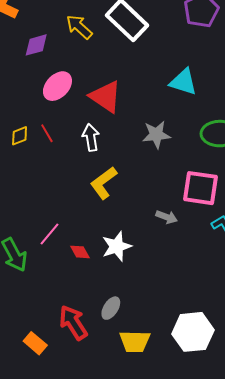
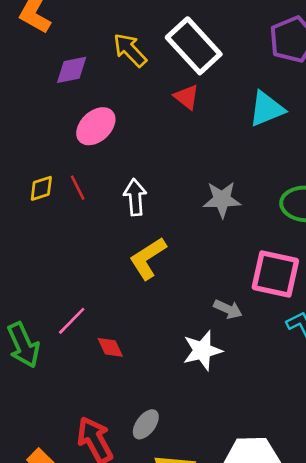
cyan triangle: (183, 82) -> (266, 109), moved, turned -44
red triangle: (106, 97) -> (187, 97), moved, size x0.6
white star: (117, 246) -> (202, 351), moved

